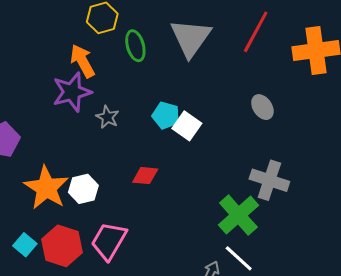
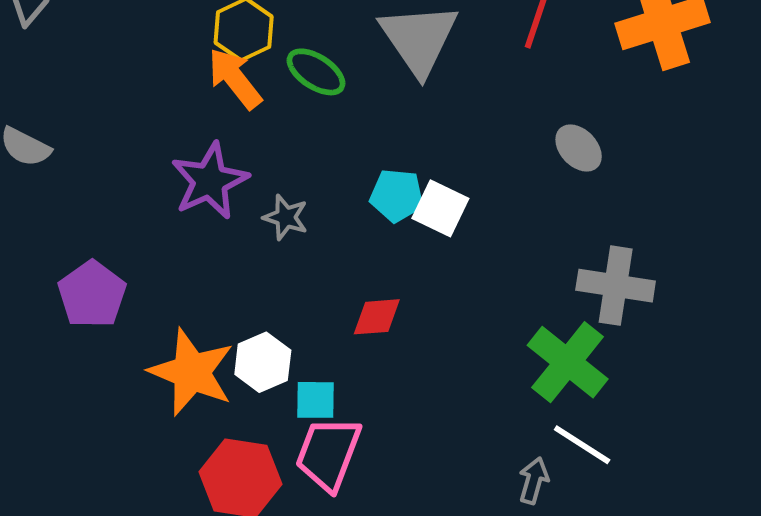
green ellipse: (135, 46) -> (316, 72), turned -32
orange arrow: (82, 61) -> (235, 79), moved
cyan square: (25, 245) -> (315, 400), moved, turned -30

